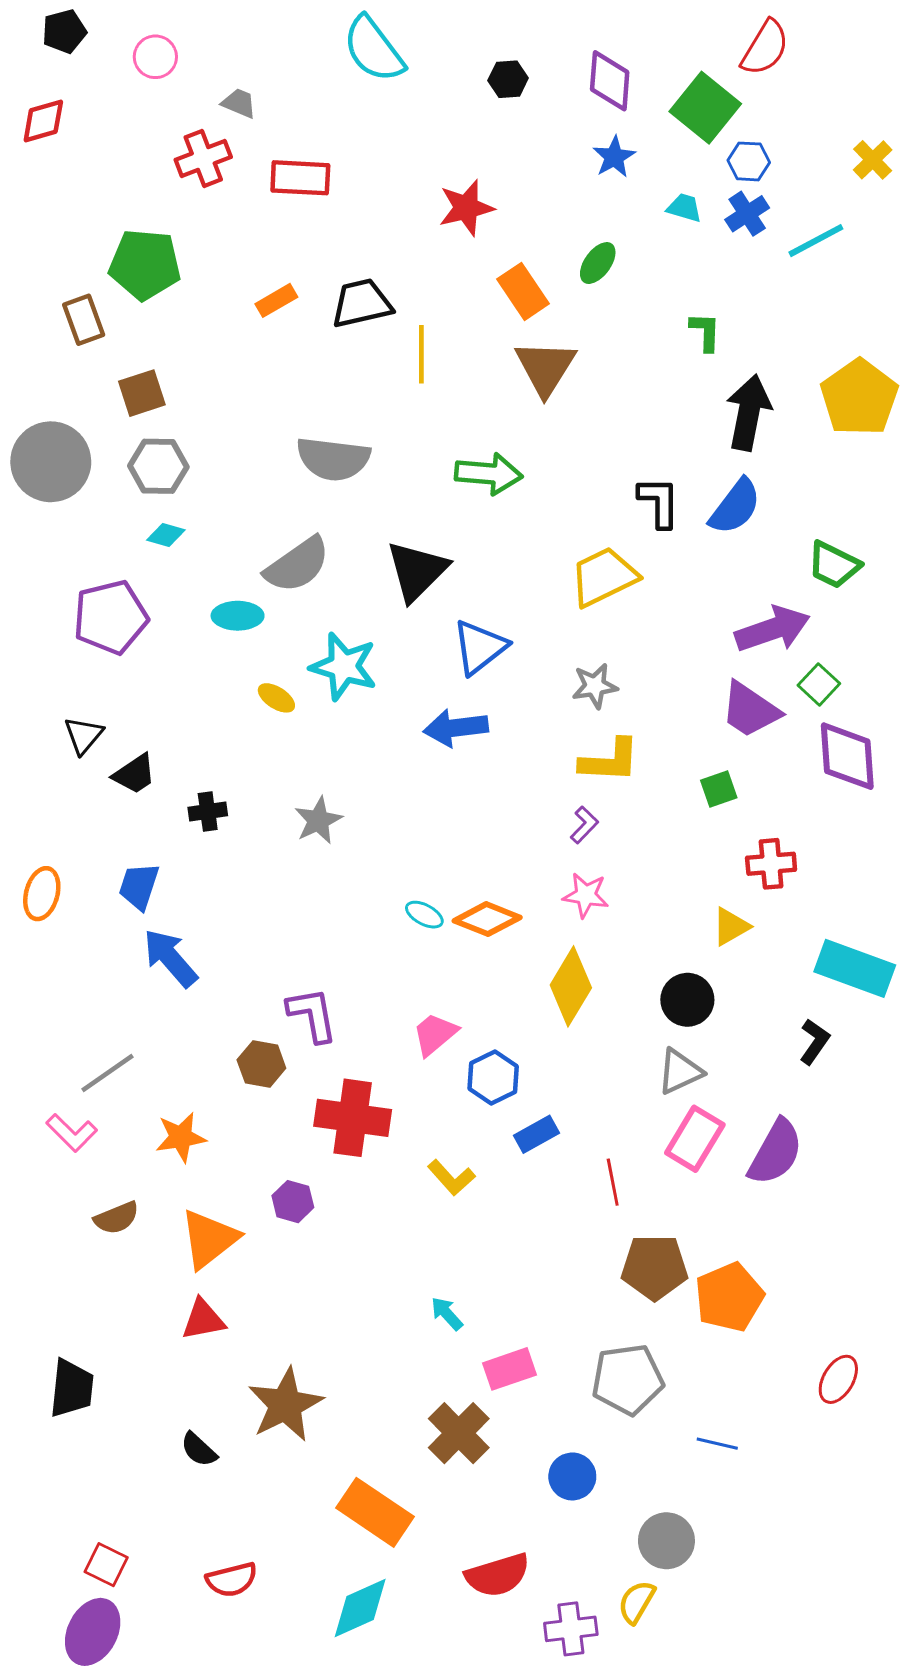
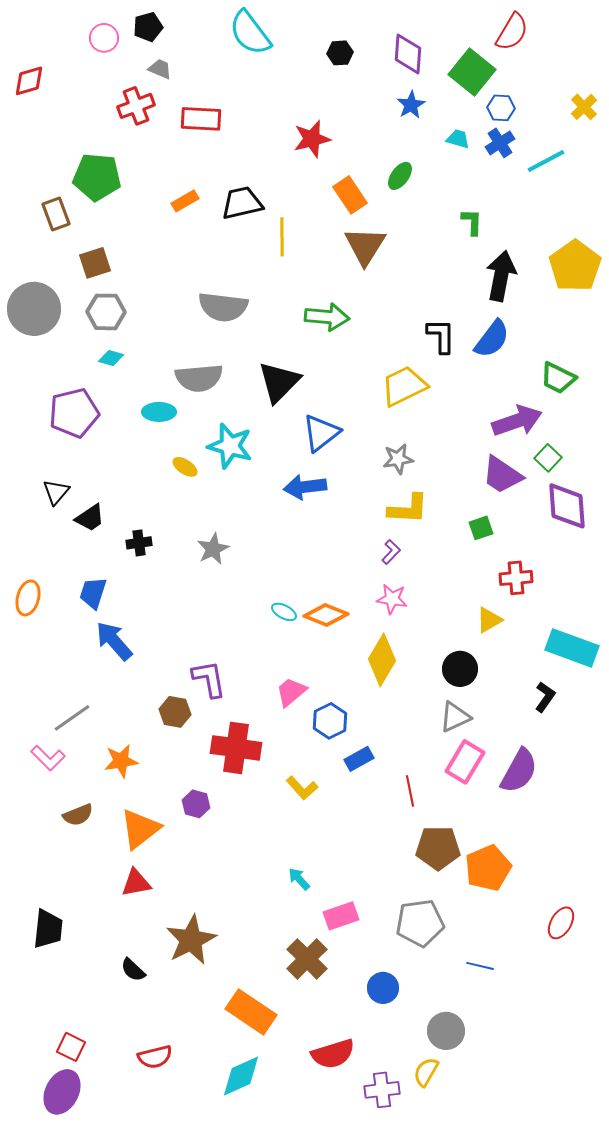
black pentagon: (64, 31) -> (148, 27), moved
gray semicircle: (297, 565) -> (199, 378), turned 30

